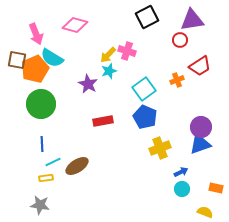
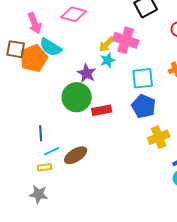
pink cross: (127, 51) -> (126, 40), size x1.4
cyan square: (144, 89) -> (143, 78), turned 30
green circle: (41, 104) -> (77, 97), moved

